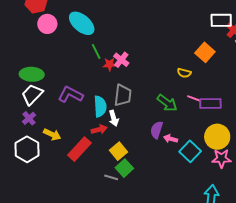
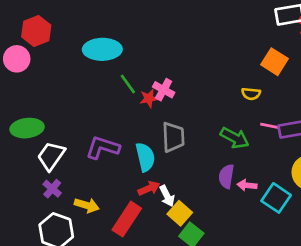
cyan ellipse: (82, 23) -> (102, 49), turned -32
pink circle: (47, 24) -> (17, 59), moved
green ellipse: (32, 74) -> (27, 128), moved
white arrow: (114, 118) -> (167, 196), moved

